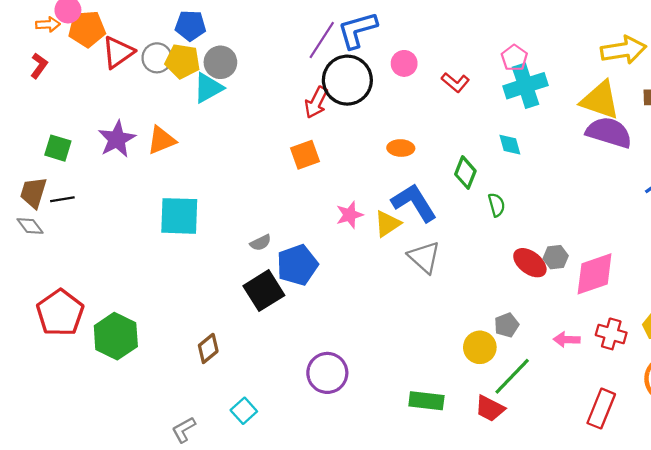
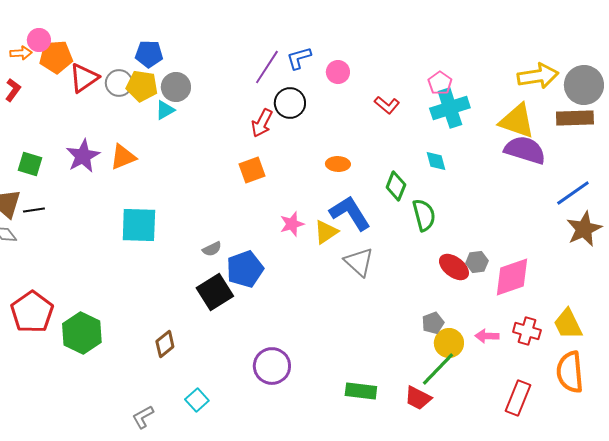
blue L-shape: (357, 30) -> (299, 58), size x0.7
pink circle: (404, 63) -> (338, 72), moved
black circle: (347, 80) -> (290, 103), size x0.7
cyan triangle: (208, 88) -> (165, 110), size x0.7
green semicircle: (497, 205) -> (424, 215), size x1.5
yellow circle: (480, 347) -> (449, 343), moved

